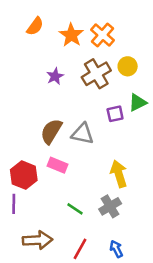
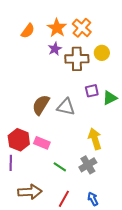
orange semicircle: (35, 26) -> (28, 31), moved
brown cross: (96, 74) -> (77, 59), turned 30
purple star: (55, 76) -> (55, 49), moved
green triangle: (138, 103) -> (110, 98), moved
pink rectangle: (58, 165) -> (42, 143), moved

